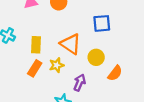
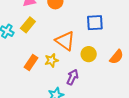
yellow rectangle: (36, 45) -> (28, 25), moved, turned 35
orange semicircle: (115, 73) -> (117, 57), moved

